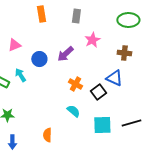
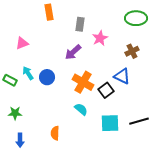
gray rectangle: (76, 16) -> (80, 24), moved
brown cross: (124, 53) -> (132, 51), turned -32
blue circle: (39, 59) -> (47, 77), moved
orange cross: (75, 84) -> (83, 82), size x1.5

